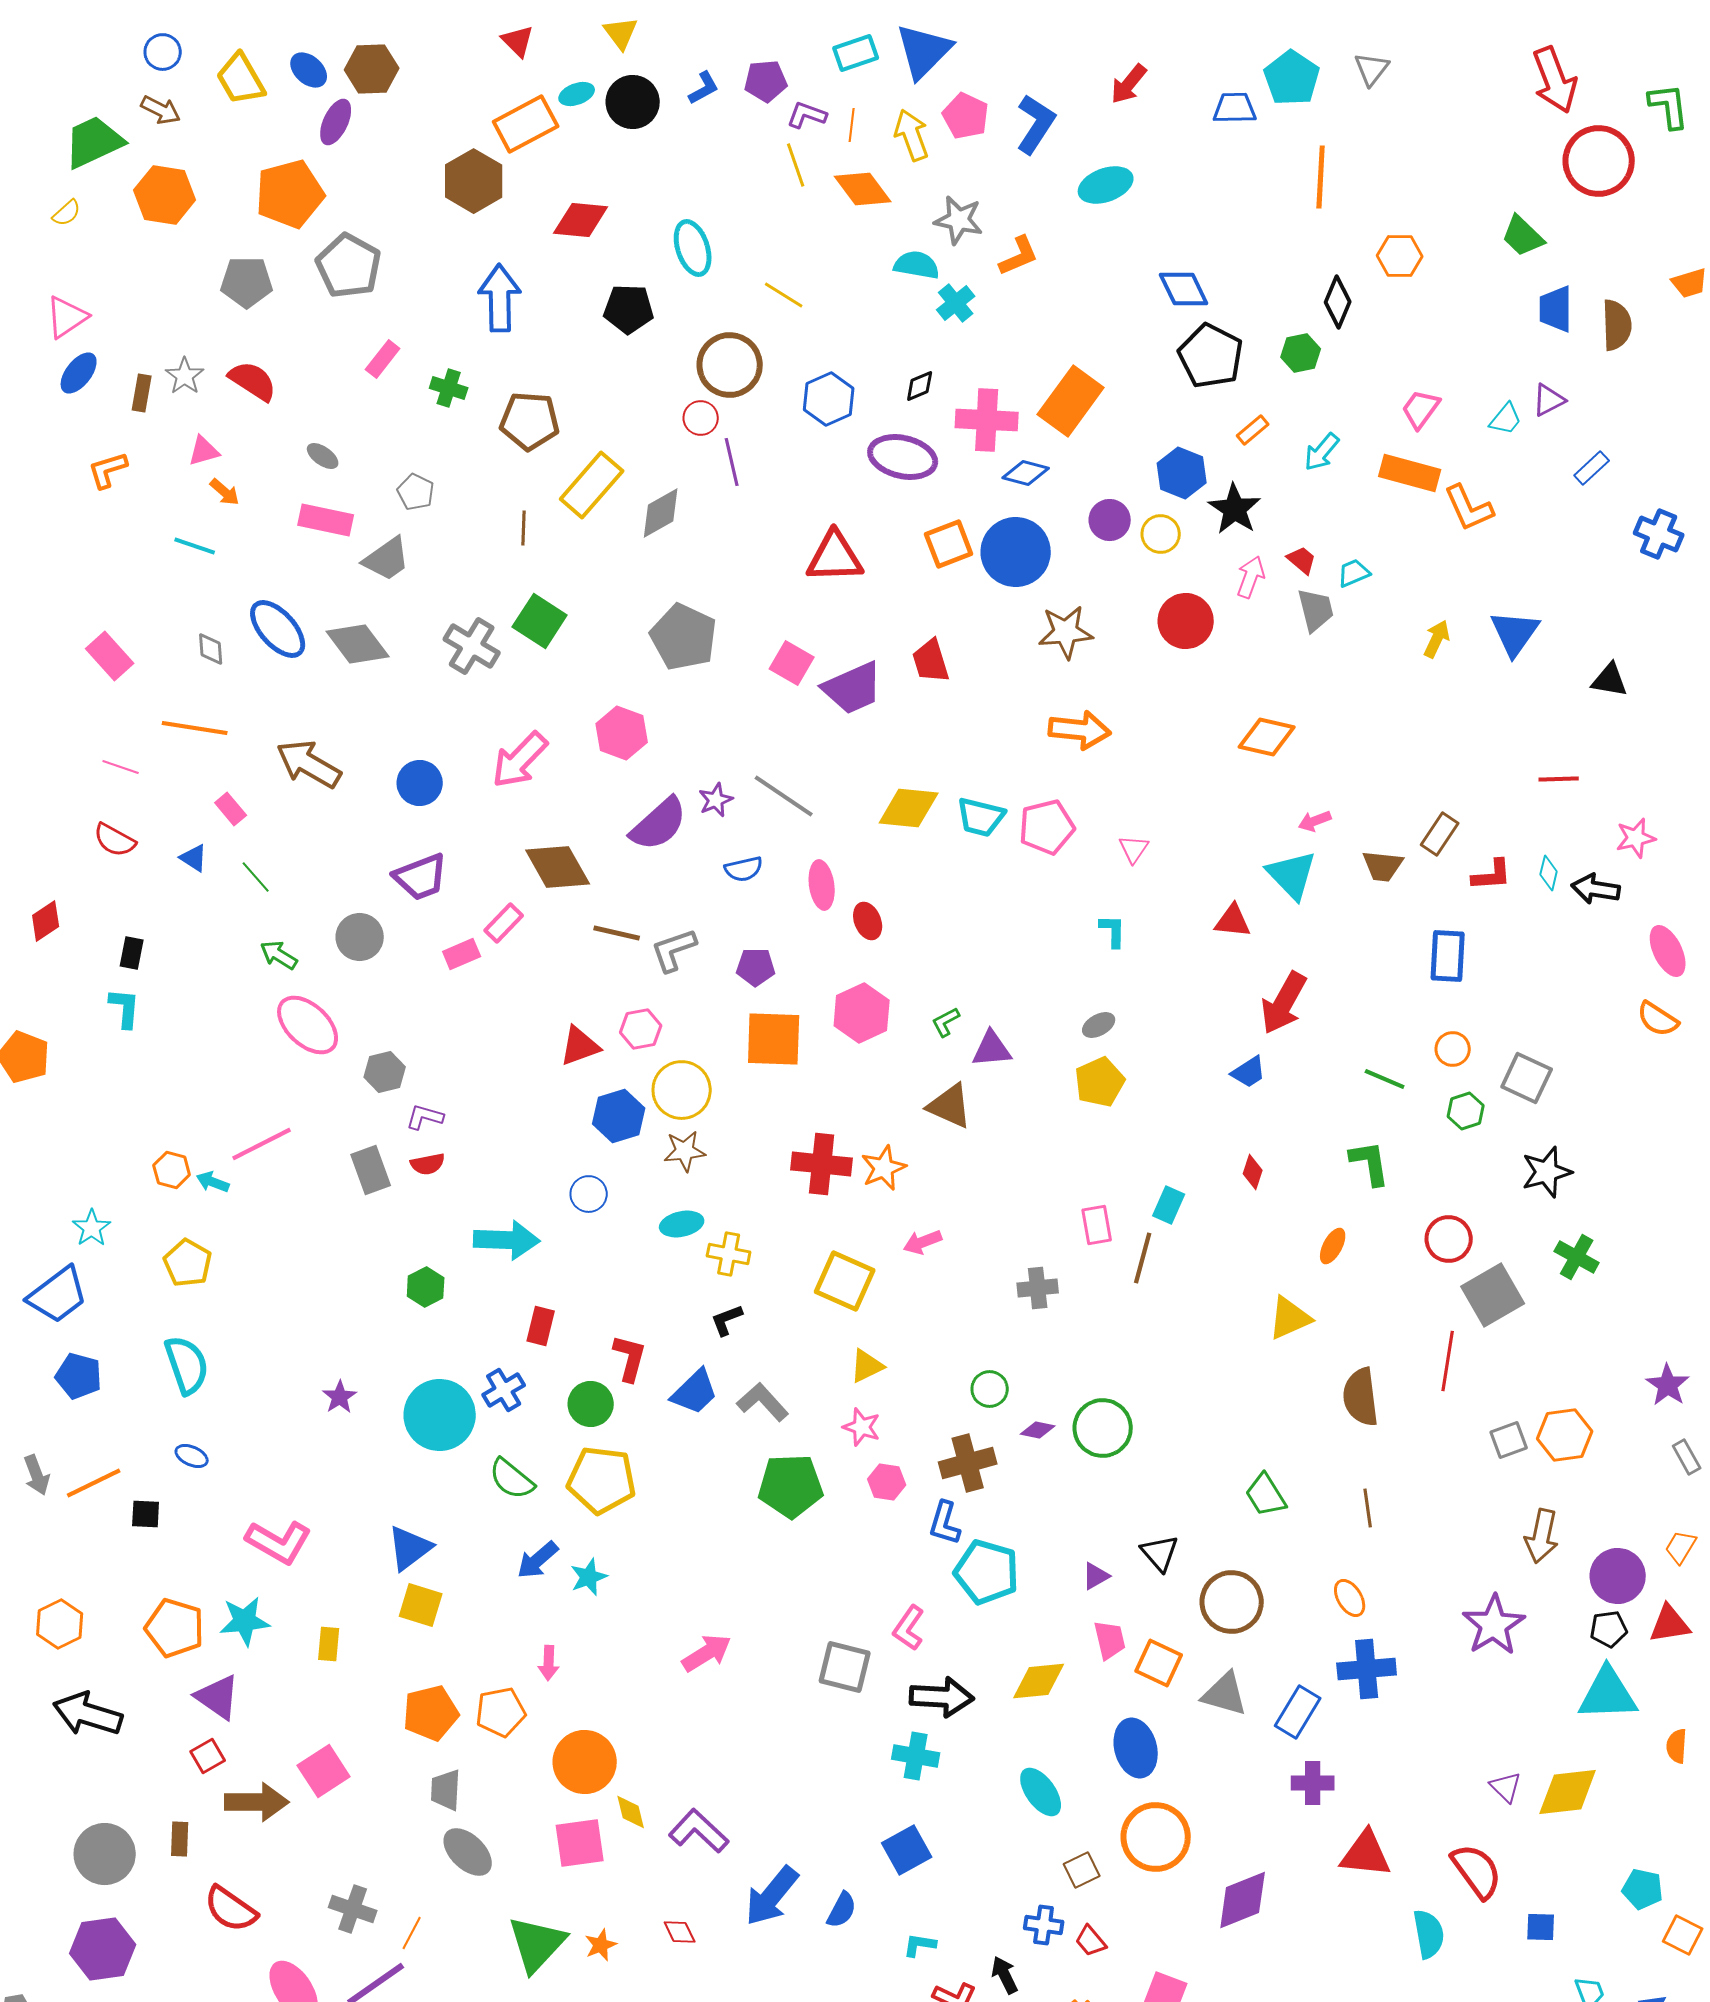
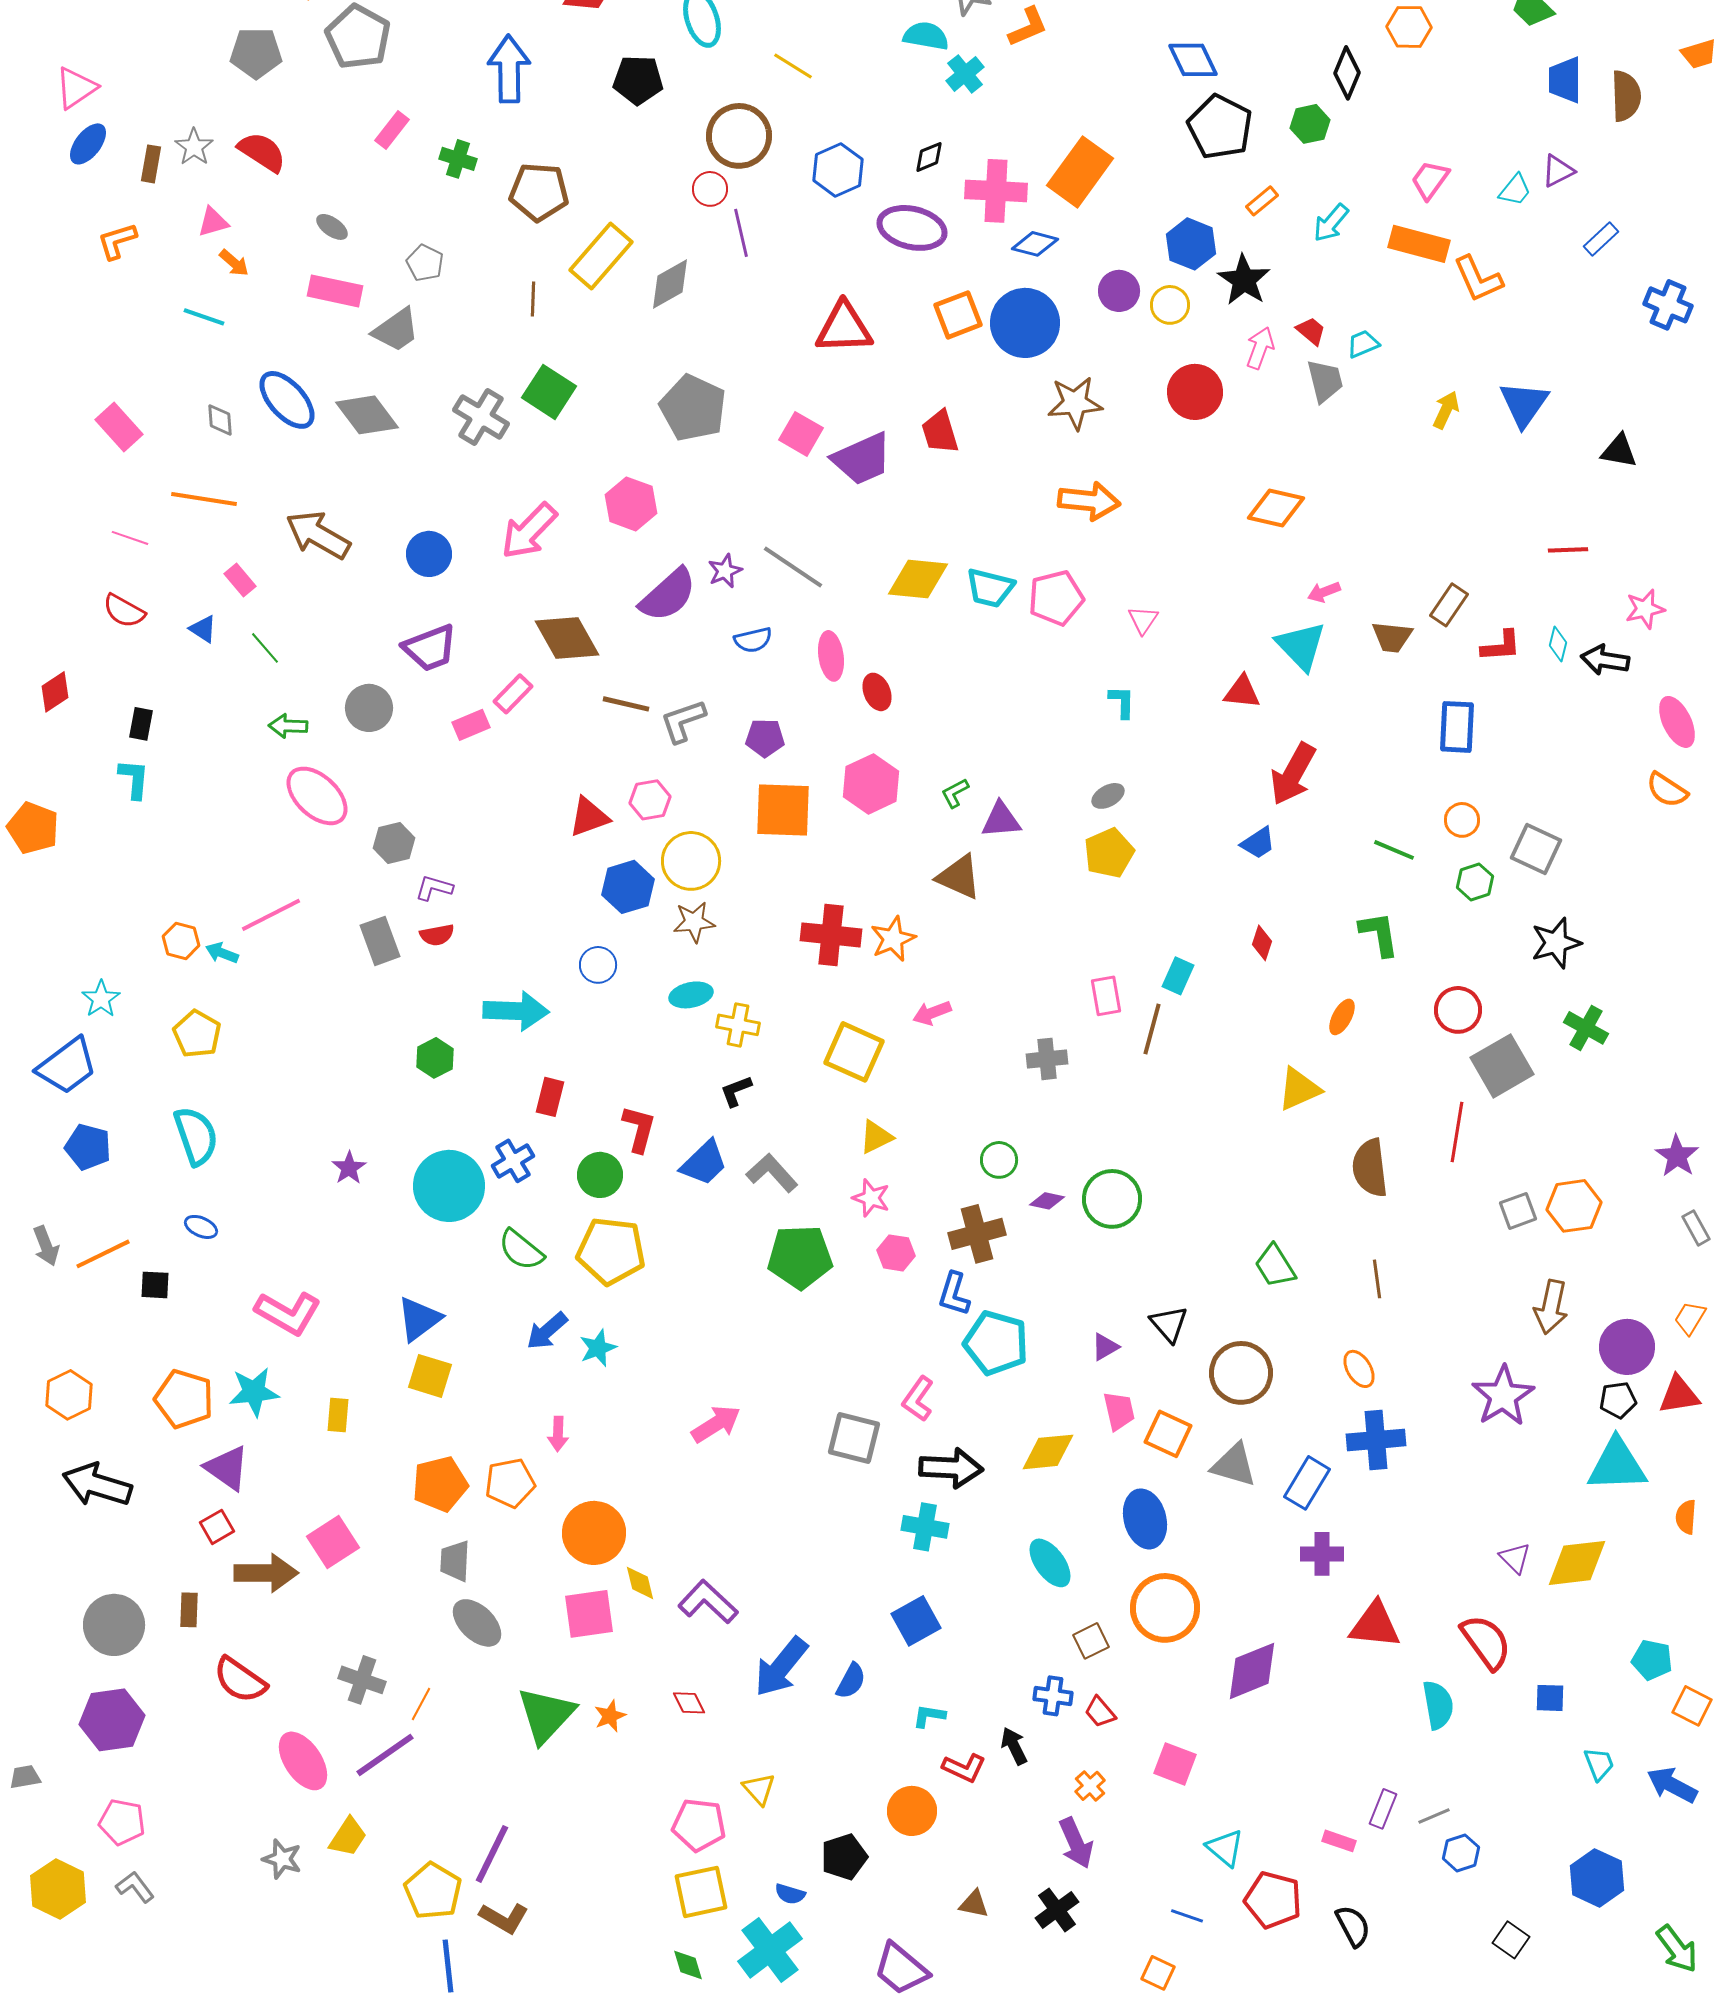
green arrow: (279, 955) -> (288, 726), turned -30

